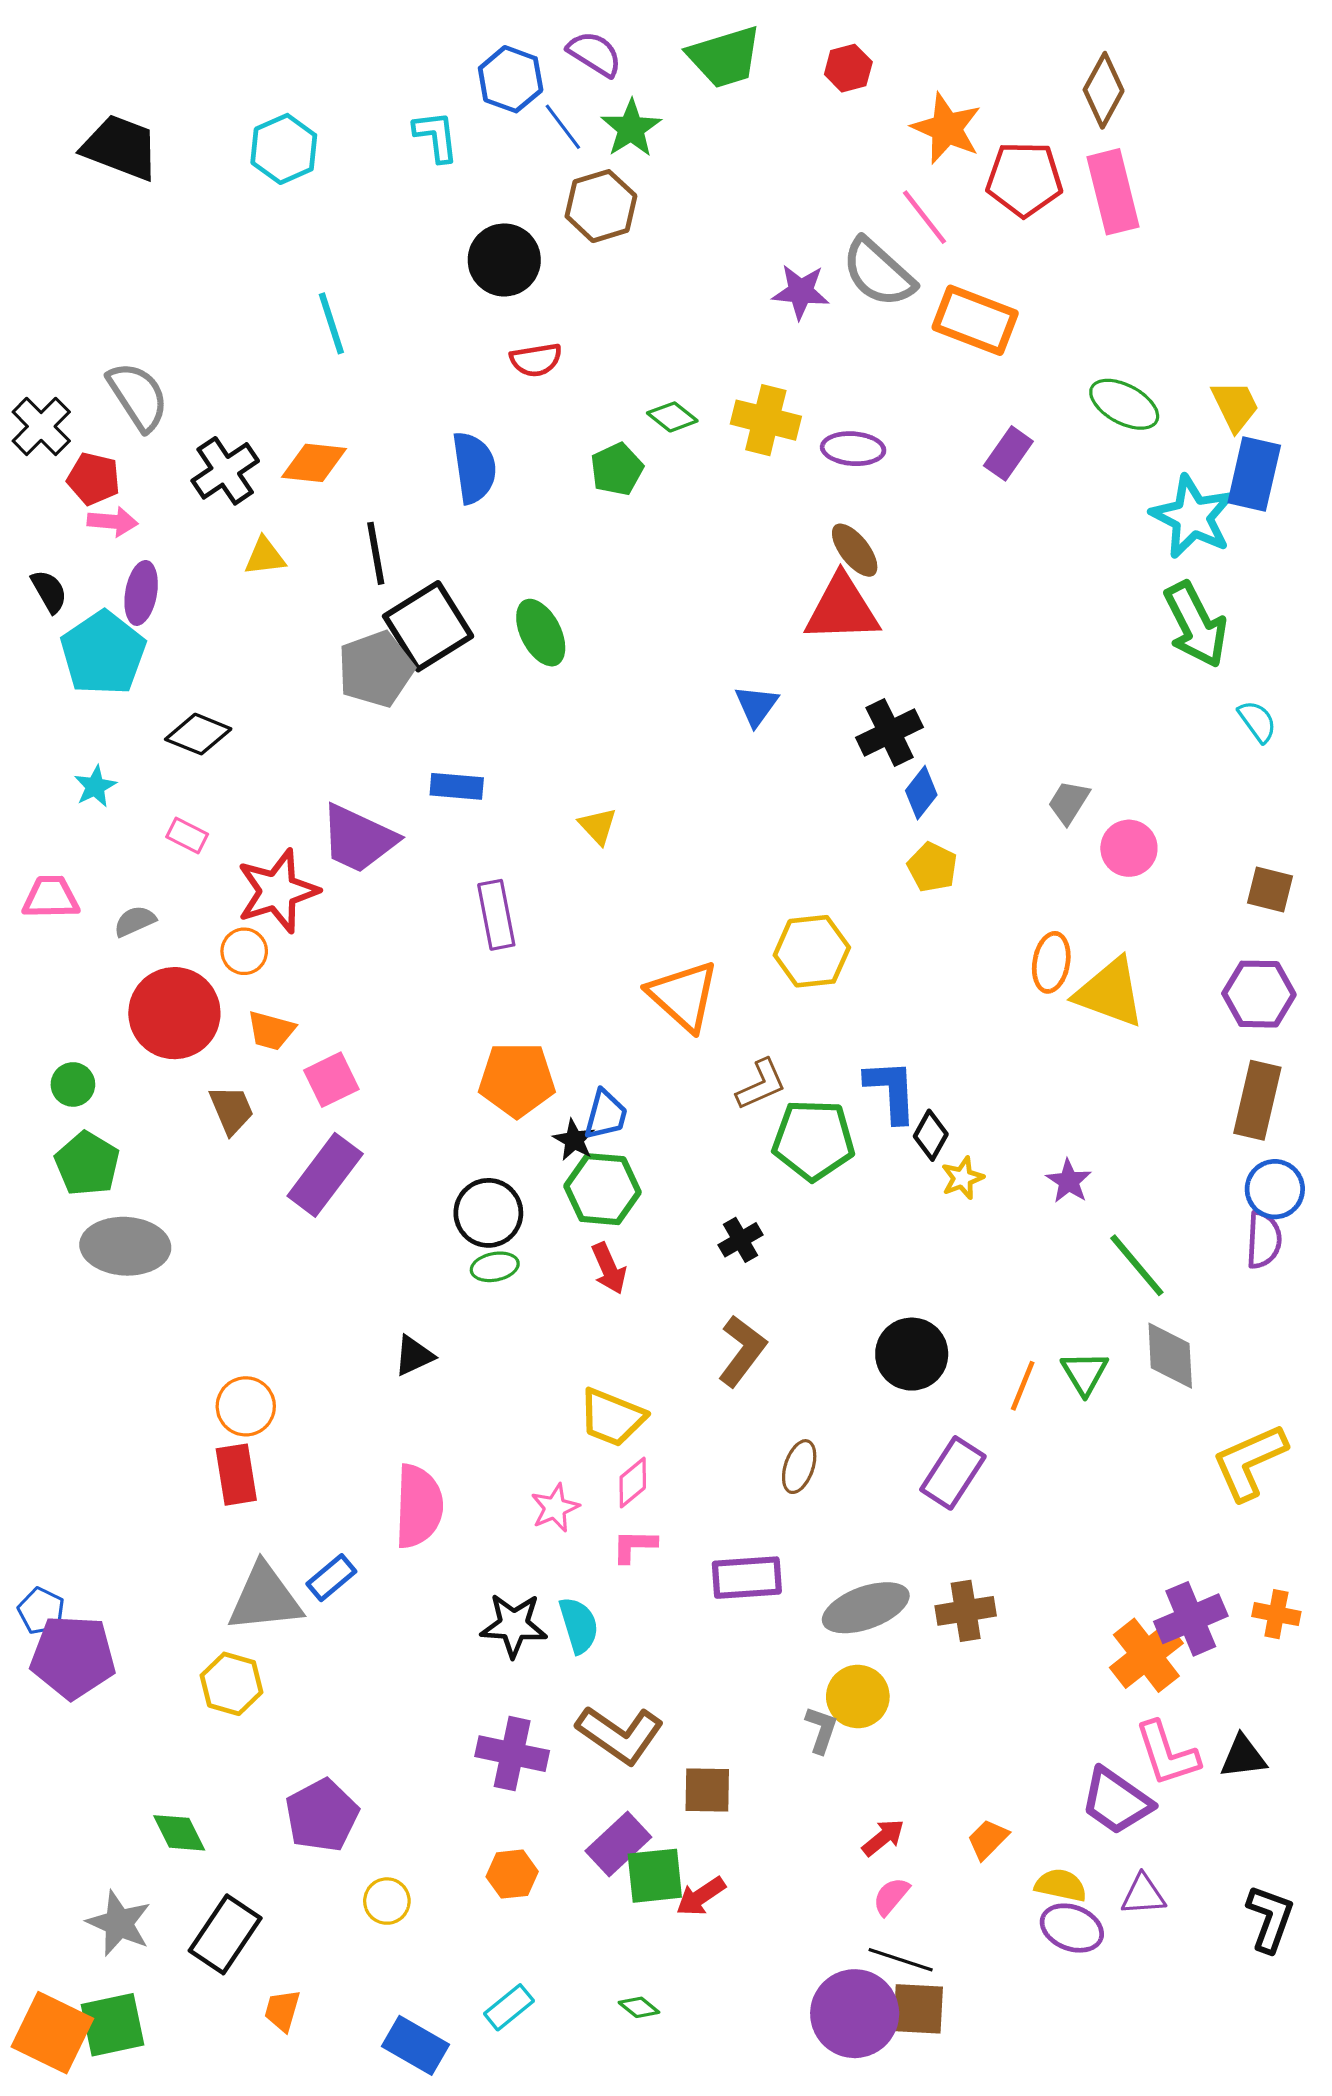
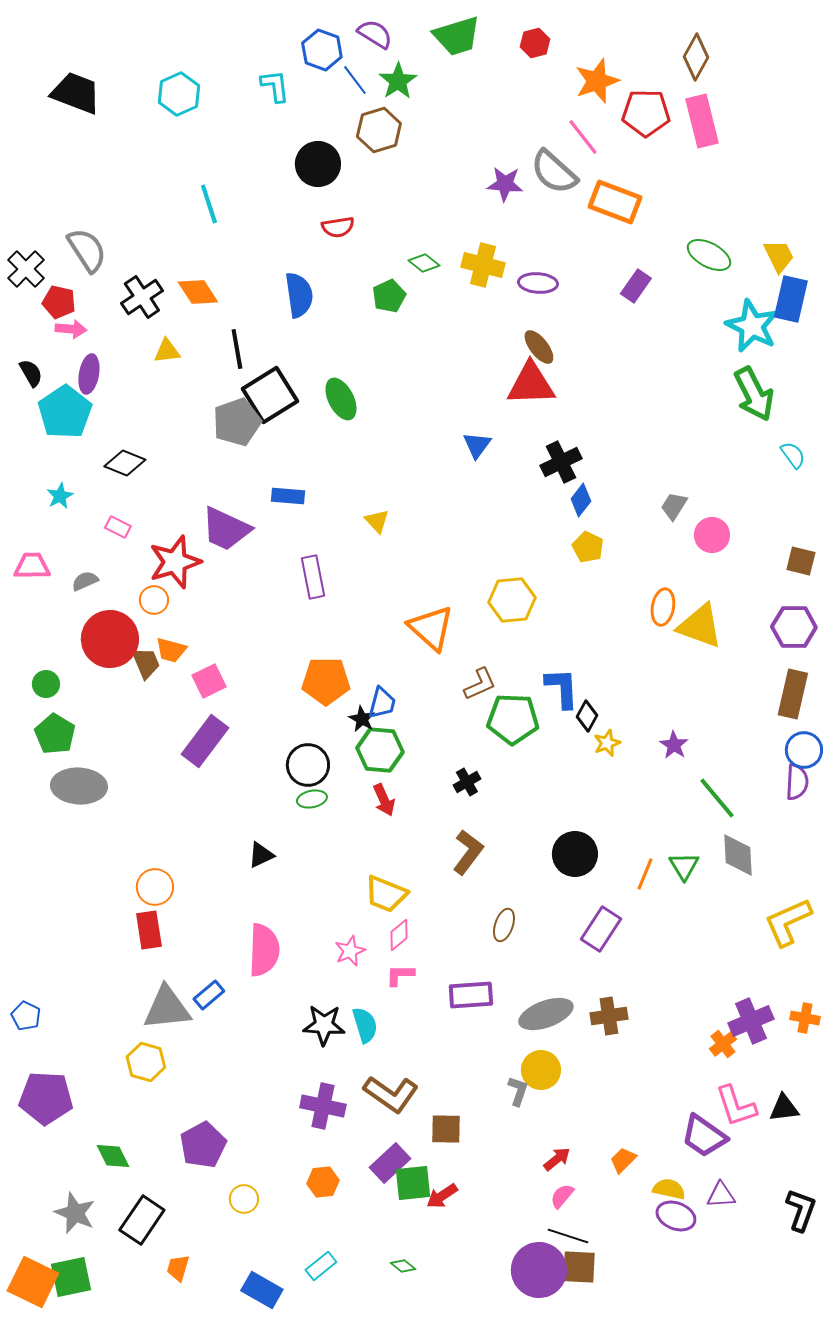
orange star: (947, 128) -> (597, 81), turned 30
orange diamond: (314, 463) -> (198, 292), turned 51
brown trapezoid: (231, 1110) -> (146, 663), moved
orange cross: (1146, 1655) -> (723, 1044), size x0.6
purple pentagon: (73, 1657) -> (46, 1098), moved

